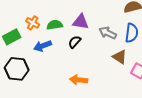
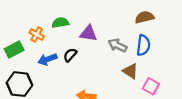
green semicircle: (55, 25) -> (60, 23), moved
black semicircle: (75, 42) -> (70, 55), moved

